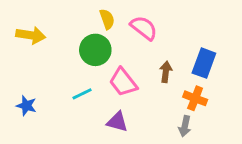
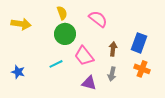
yellow semicircle: (107, 19) -> (62, 13), moved
orange cross: (195, 98) -> (142, 69), moved
purple triangle: (117, 122) -> (89, 83), moved
gray arrow: (185, 126) -> (112, 74), moved

